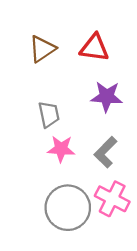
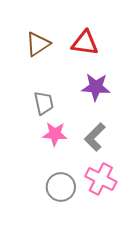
gray circle: (68, 208) -> (61, 187), size x0.7

